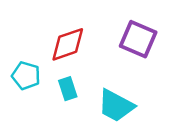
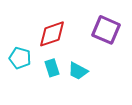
cyan trapezoid: (116, 106) -> (78, 71), moved, size x0.7

